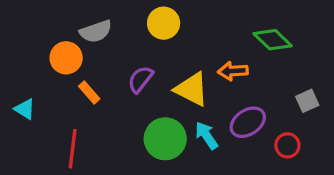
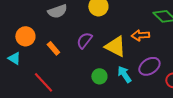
orange circle: (66, 58) -> (25, 36), moved
green circle: (165, 139) -> (99, 76), size x0.6
red line: (73, 149) -> (43, 82), turned -50

